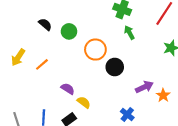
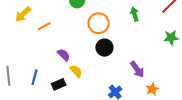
black circle: (115, 67) -> (104, 48), moved
purple arrow: (144, 87) -> (137, 69), turned 66
orange star: (163, 95) -> (152, 89), moved

